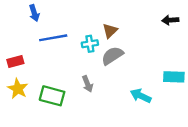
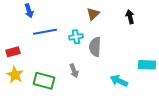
black arrow: (170, 20) -> (130, 17), moved, turned 80
brown triangle: (110, 31) -> (93, 14), moved
gray semicircle: (112, 56) -> (95, 47), turned -54

